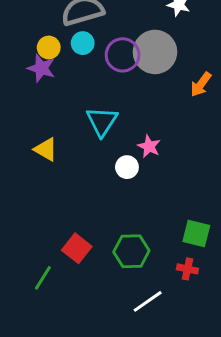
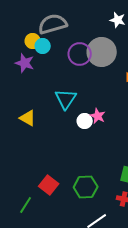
cyan circle: (83, 43) -> (43, 46), moved
yellow circle: (49, 48) -> (33, 41), moved
white circle: (127, 167) -> (85, 121), moved

